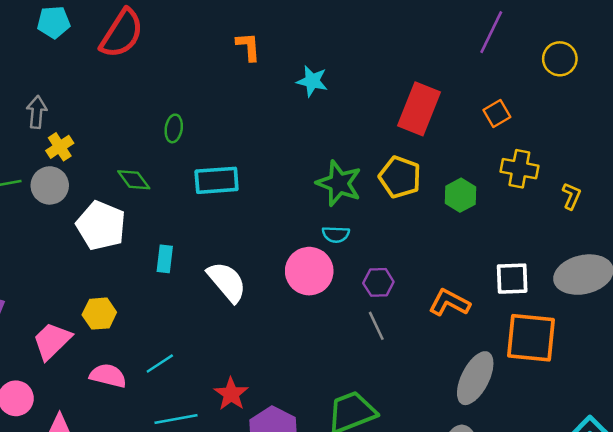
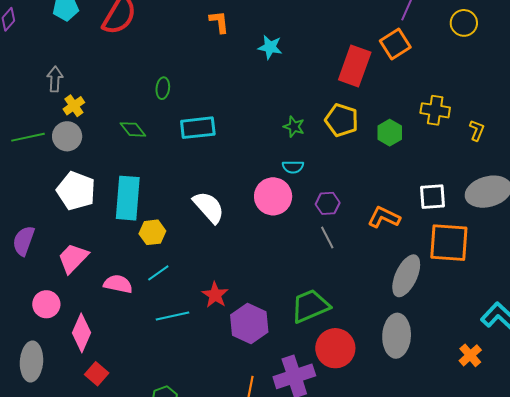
orange square: (497, 113) -> (395, 44), moved, size x1.4
green star: (339, 183) -> (294, 127), size x0.6
white pentagon: (101, 226) -> (76, 191), moved
cyan rectangle: (165, 259) -> (128, 198), moved, size x2.0
yellow hexagon: (99, 314) -> (152, 232), moved

